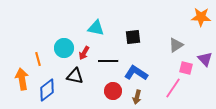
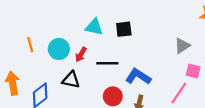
black square: (133, 37) -> (124, 29), moved
orange line: (38, 59) -> (30, 45), moved

